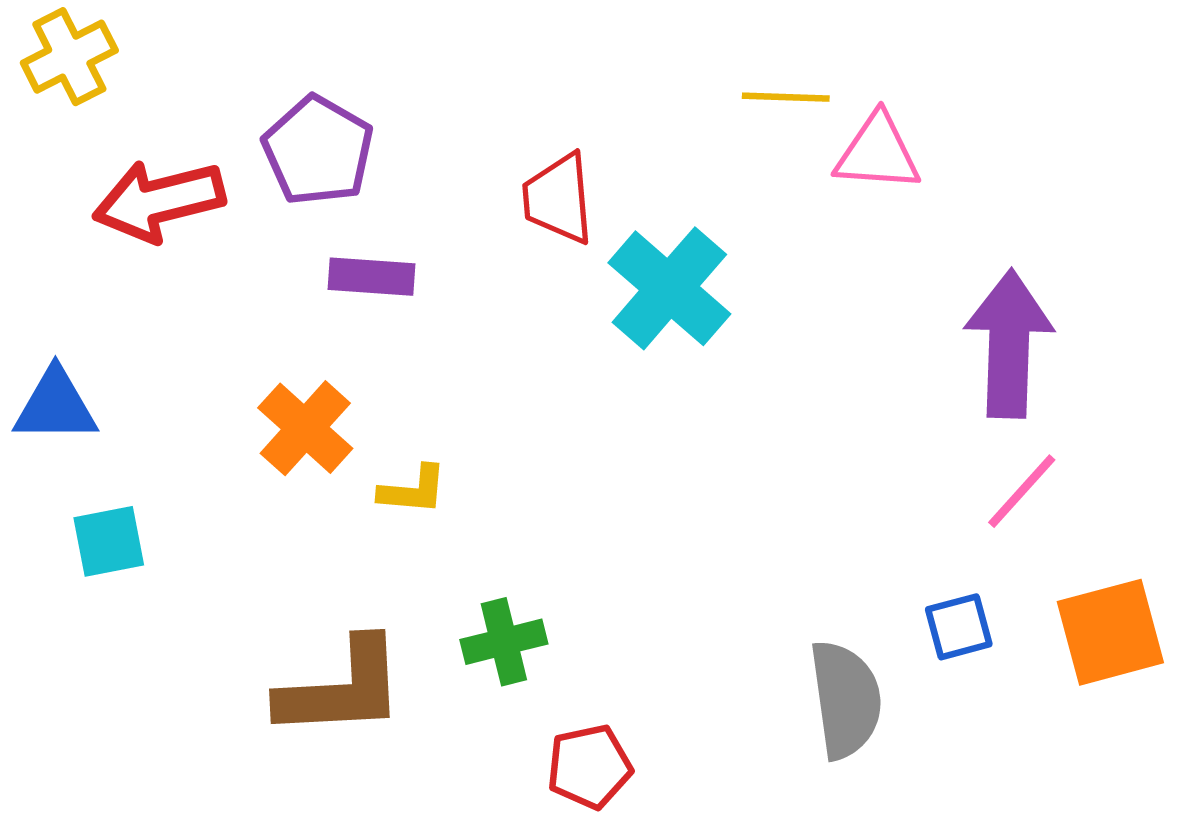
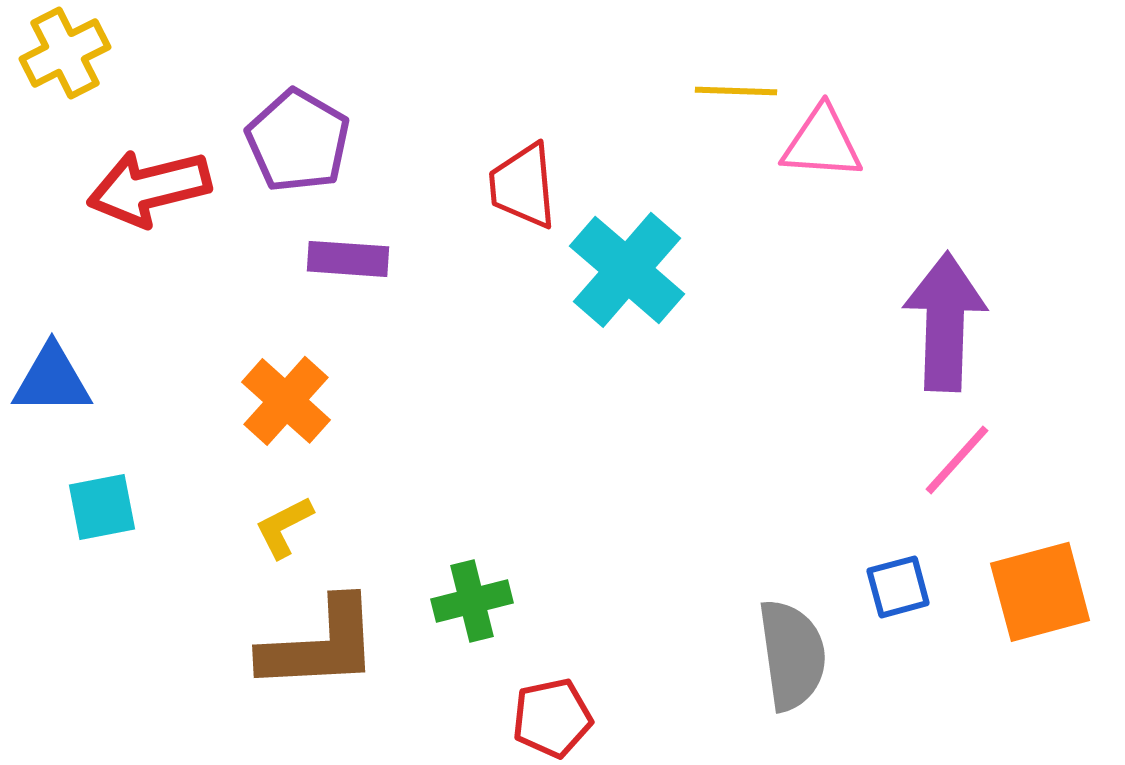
yellow L-shape: (413, 490) -> (284, 527), moved, turned 148

